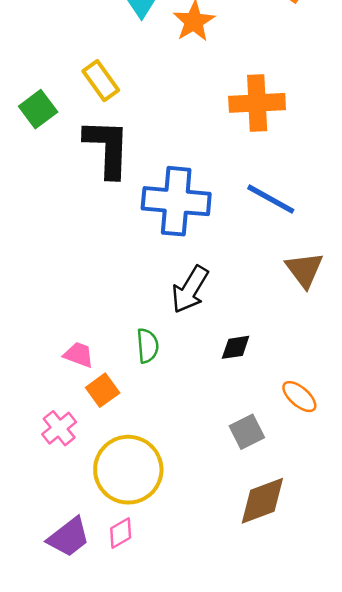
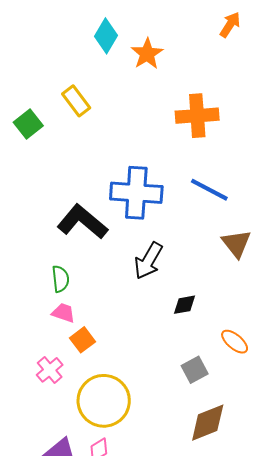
black L-shape: (107, 148) -> (82, 222), moved, turned -51
green semicircle: (147, 346) -> (60, 279), moved

